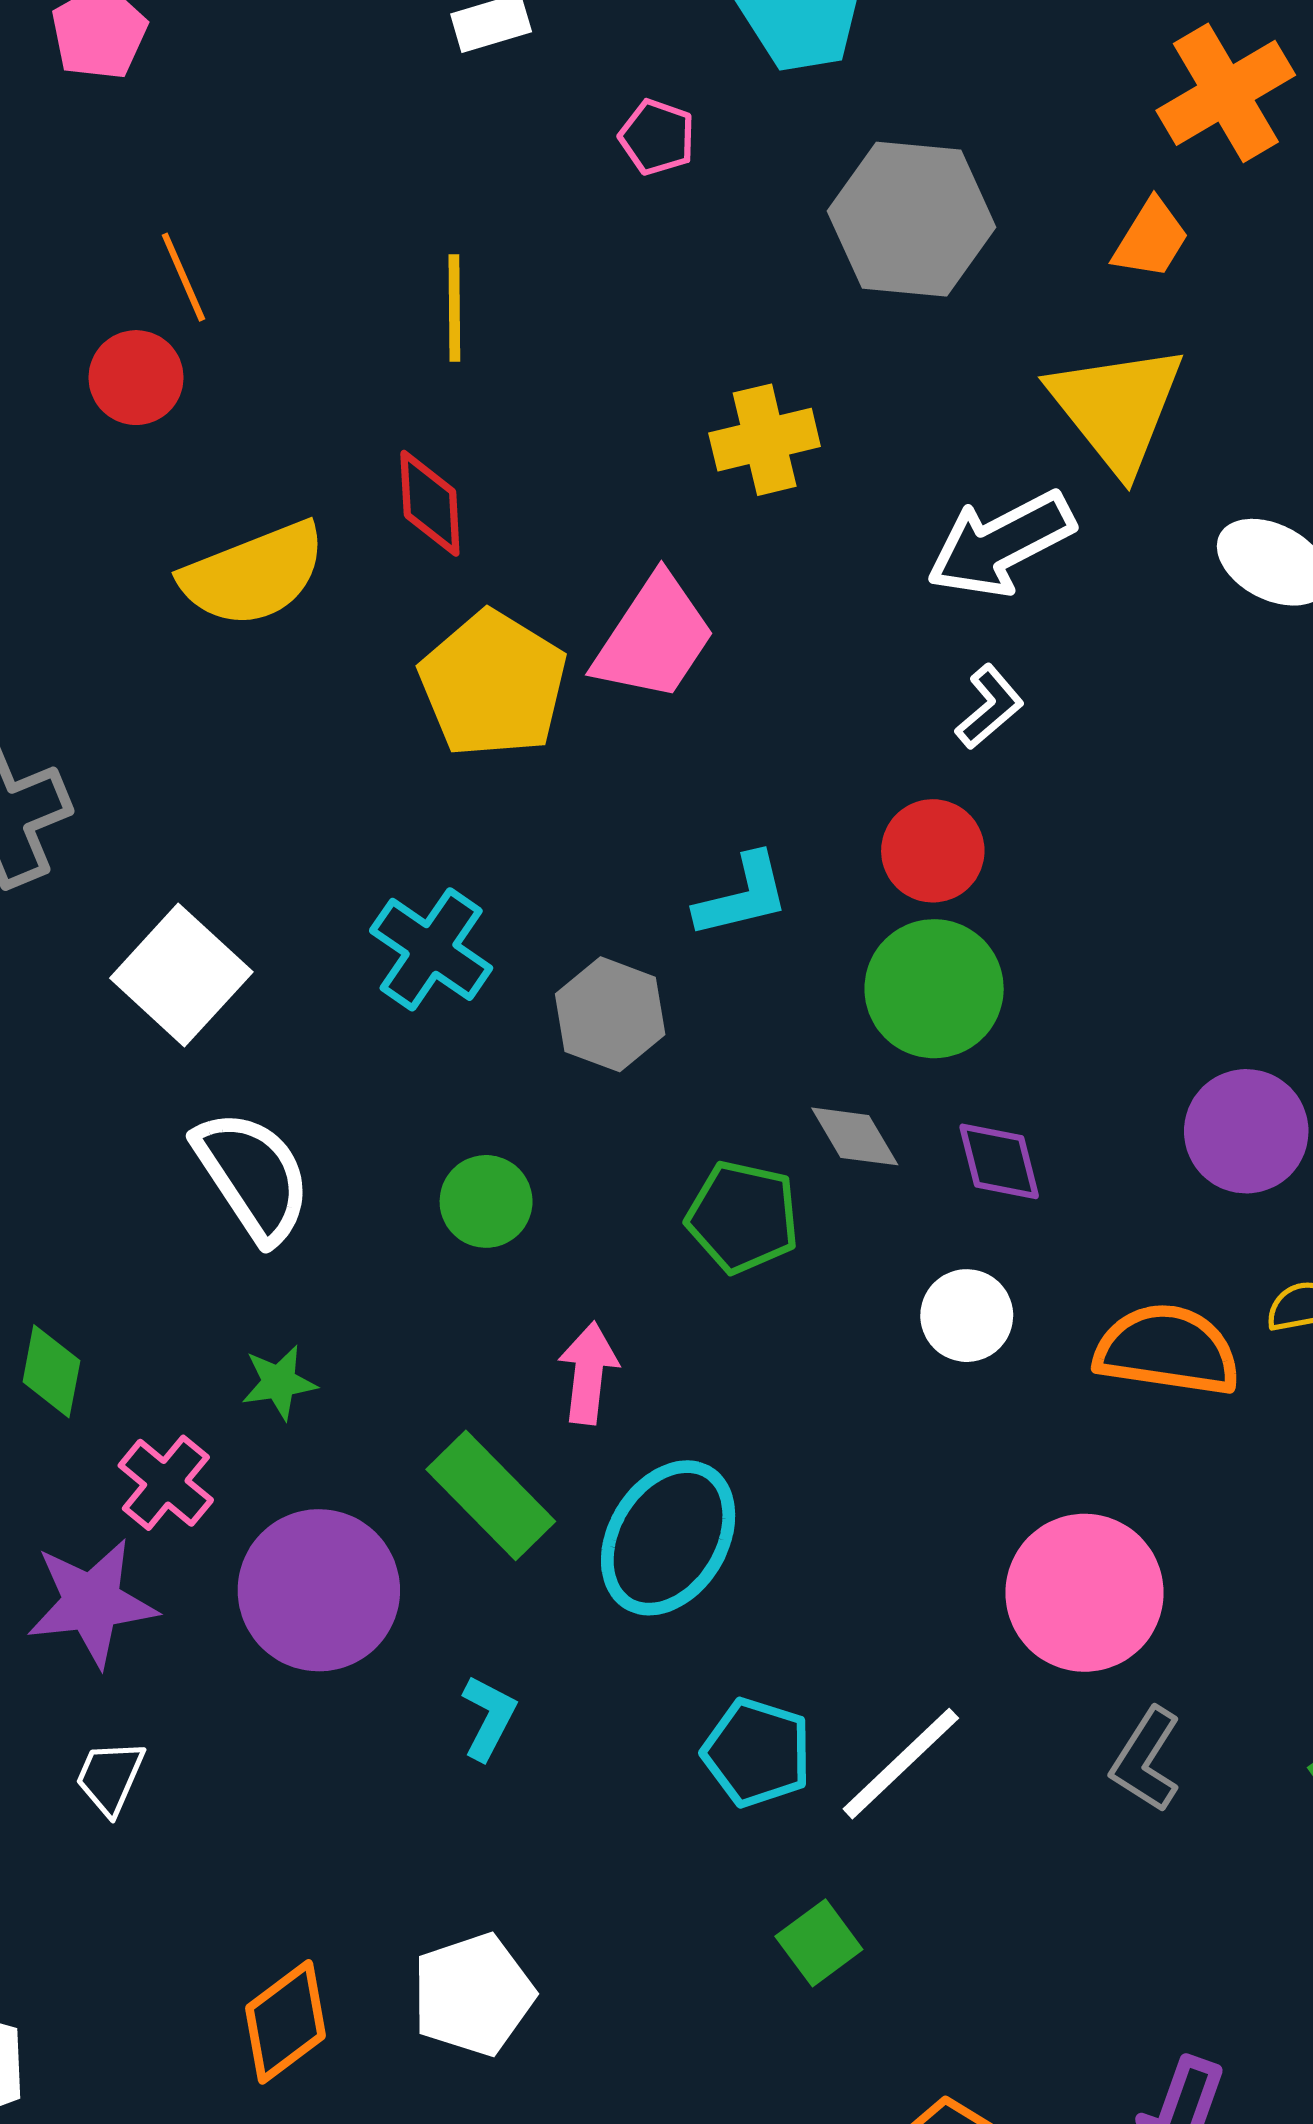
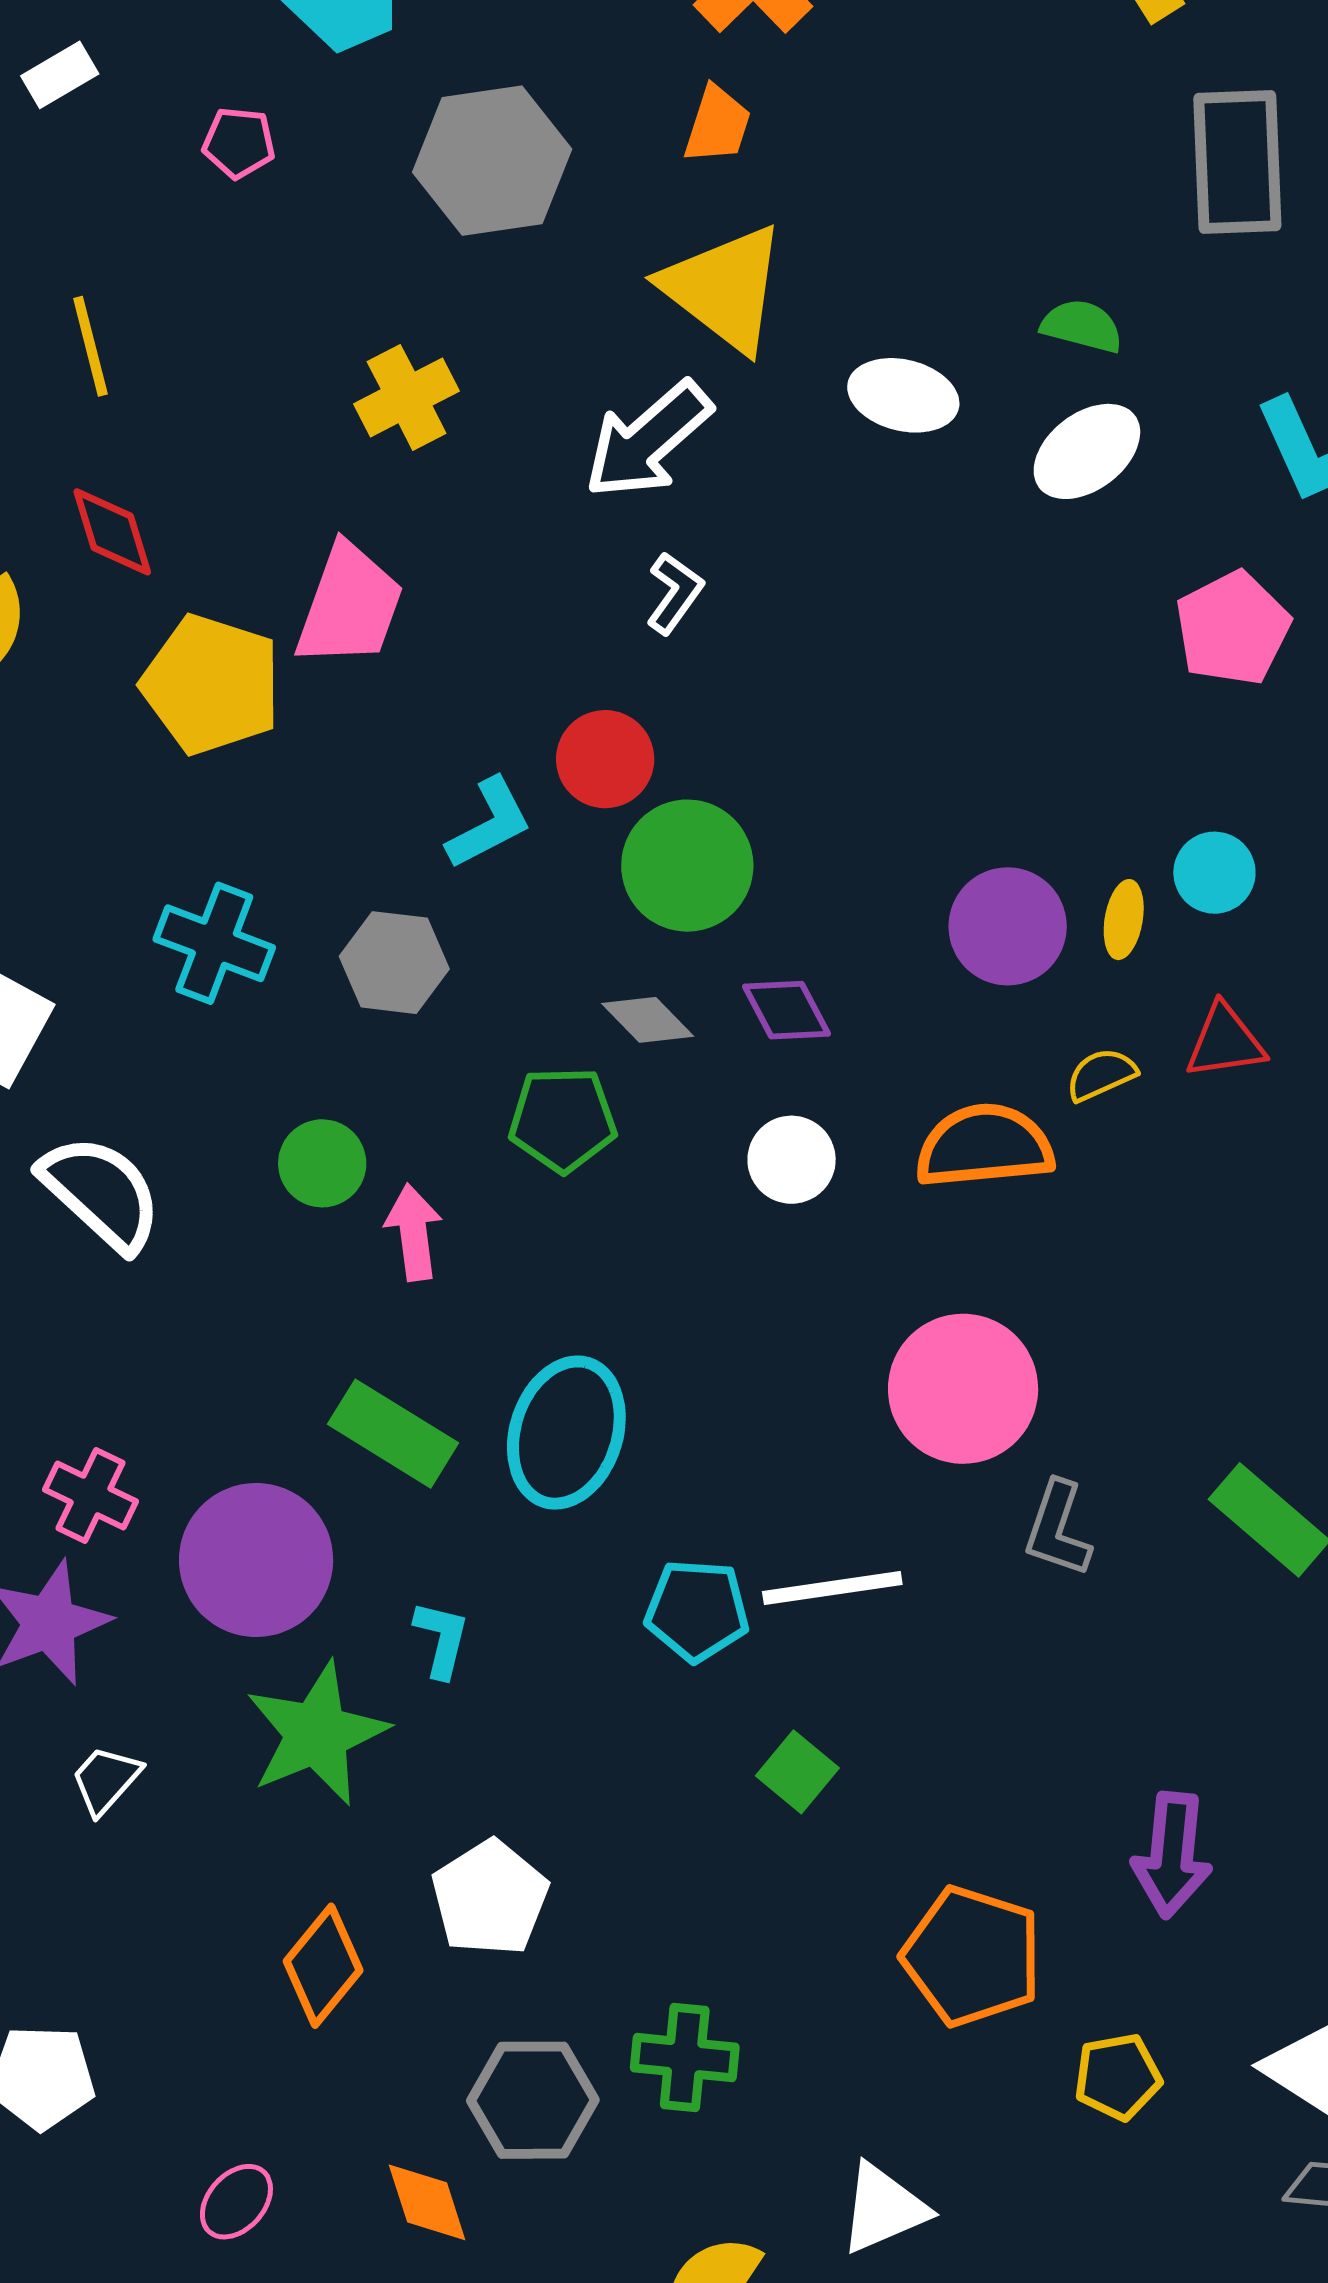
red circle: (933, 851) -> (605, 759), moved
pink arrow: (588, 1373) -> (414, 1232), moved
green star: (279, 1382) -> (317, 1734), moved, size x2.0
white line: (901, 1764) -> (832, 1588), turned 49
white trapezoid: (110, 1777) -> (106, 1780), turned 32

